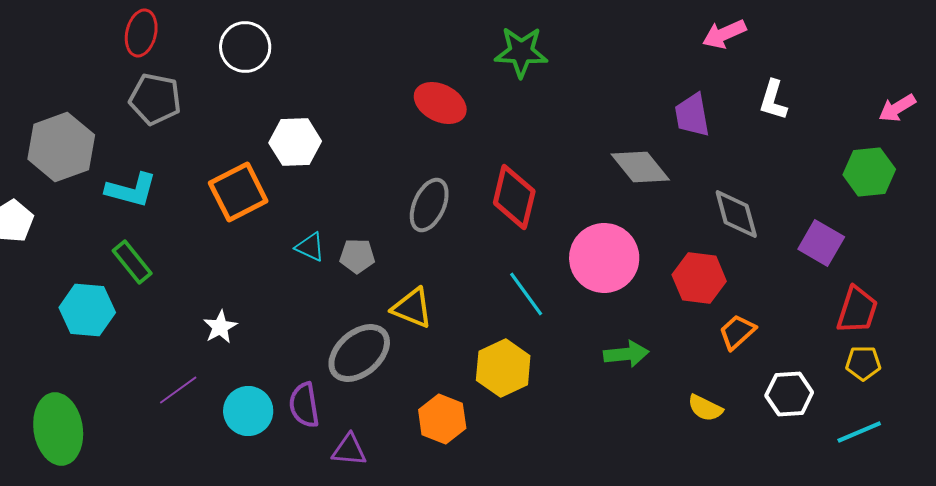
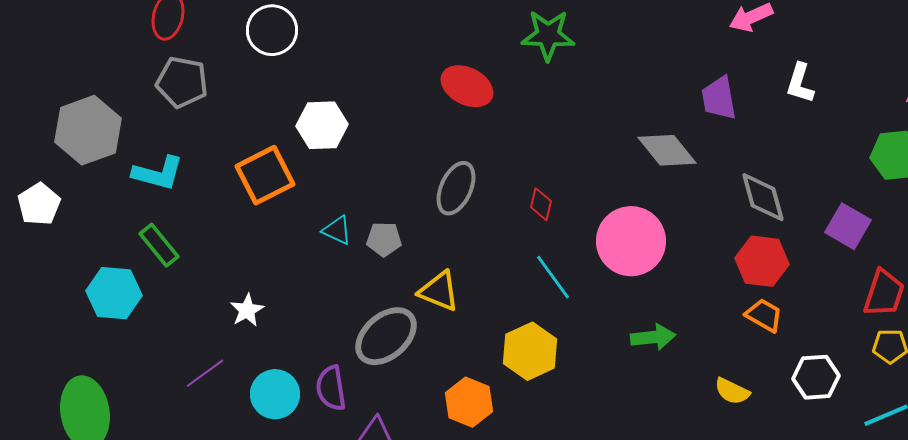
red diamond: (514, 197) -> (541, 204), moved, size x0.5
red hexagon: (699, 278) -> (762, 261), moved
orange trapezoid: (737, 332) -> (764, 315), turned 72

